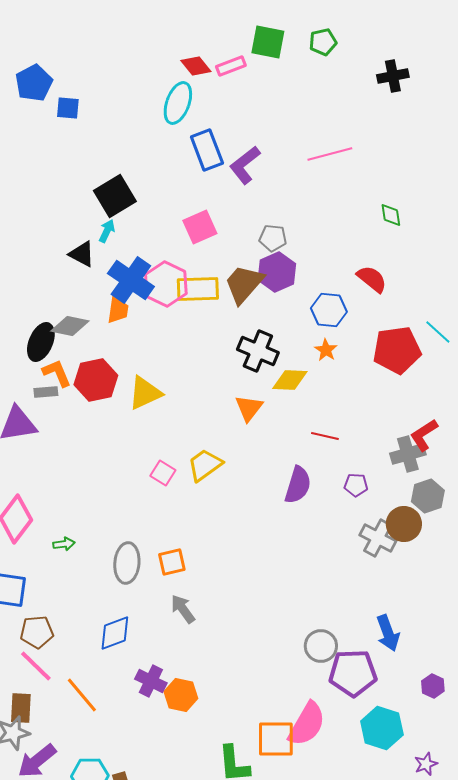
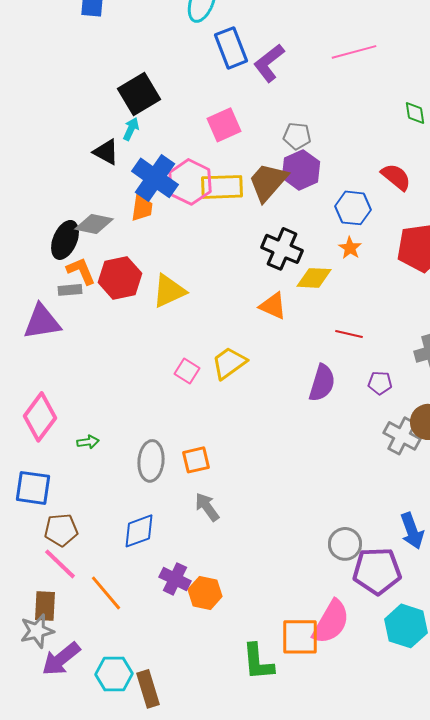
orange triangle: (249, 408) -> (273, 306), turned -44

